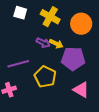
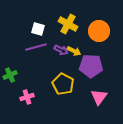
white square: (20, 13) -> (38, 29), moved
purple line: (18, 64) -> (36, 47), moved
pink triangle: (81, 90) -> (99, 97), turned 36

